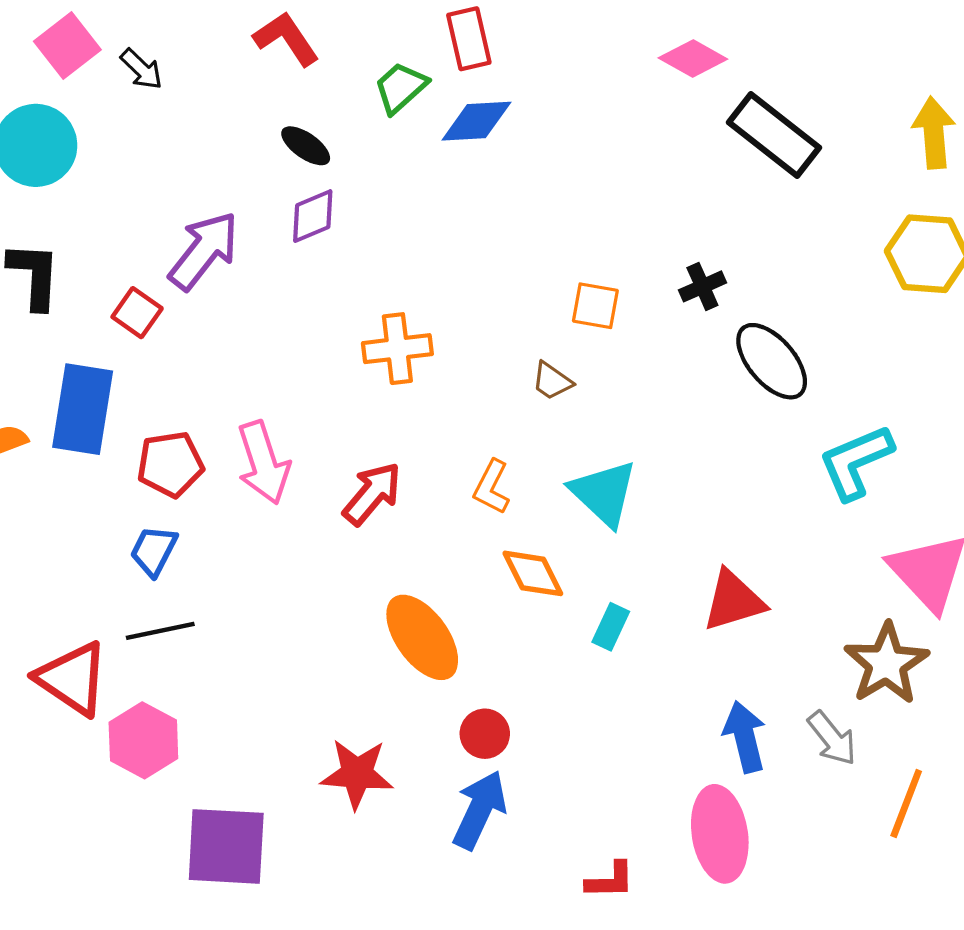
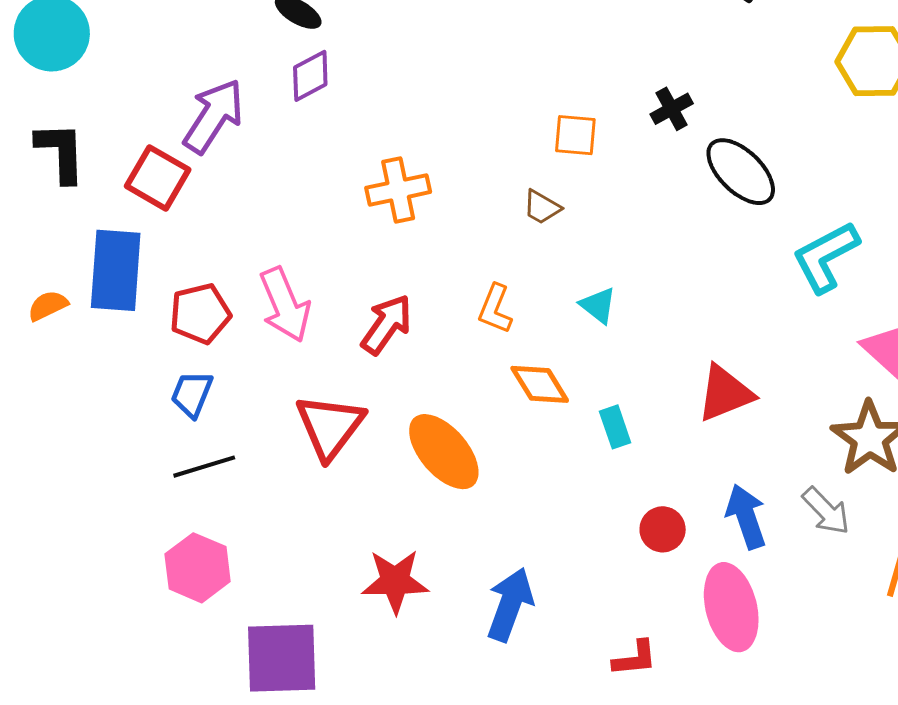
red square: (137, 313) -> (158, 178), size x1.4
cyan triangle: (604, 493) -> (598, 305), size x0.6
cyan rectangle: (611, 627) -> (615, 427), turned -39
red triangle: (72, 679) -> (330, 426), moved, turned 38
red circle: (485, 734) -> (663, 529), moved

